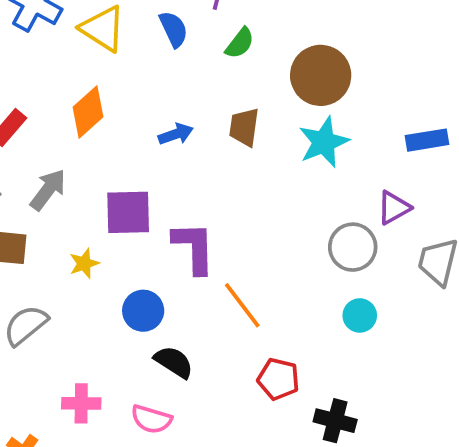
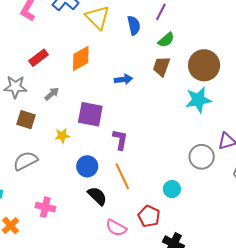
brown trapezoid: (244, 127) -> (161, 66), moved
gray arrow: (48, 190) -> (52, 94), size x0.7
purple L-shape: (194, 248) -> (120, 140), size x0.7
orange line: (242, 305) -> (122, 176), moved
cyan circle: (360, 315) -> (172, 189), moved
pink semicircle: (151, 419) -> (116, 228), moved

